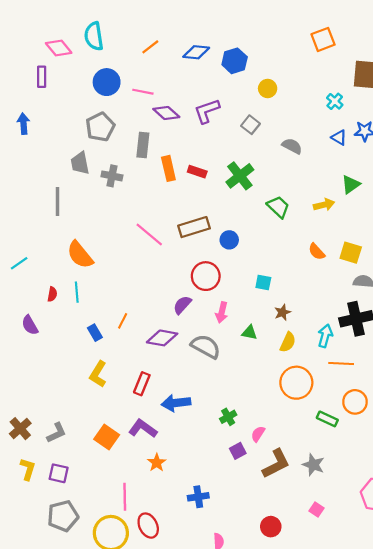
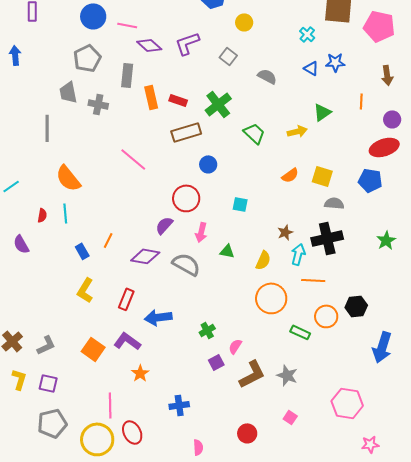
brown rectangle: (194, 227) -> (186, 132), moved
orange semicircle: (317, 252) -> (290, 175), turned -84
brown star: (282, 312) -> (285, 232), moved

